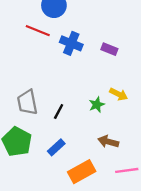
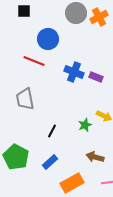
blue cross: (71, 43) -> (74, 72), moved
gray trapezoid: (27, 102) -> (25, 99), moved

